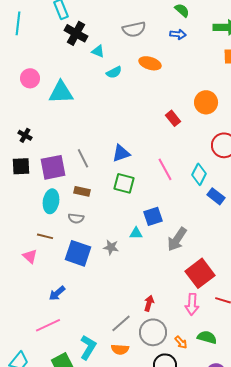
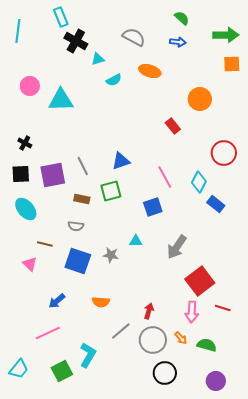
gray semicircle: (134, 29) -> (134, 37), turned -140
cyan triangle: (98, 51) -> (98, 59), turned -40
orange circle: (206, 102) -> (200, 99), moved
green square: (124, 183) -> (111, 191), moved, turned -30
cyan ellipse: (51, 201) -> (26, 209), moved, turned -50
blue square: (153, 216) -> (153, 207), moved
orange arrow: (181, 342) -> (181, 338), moved
orange semicircle: (120, 349) -> (101, 302), moved

